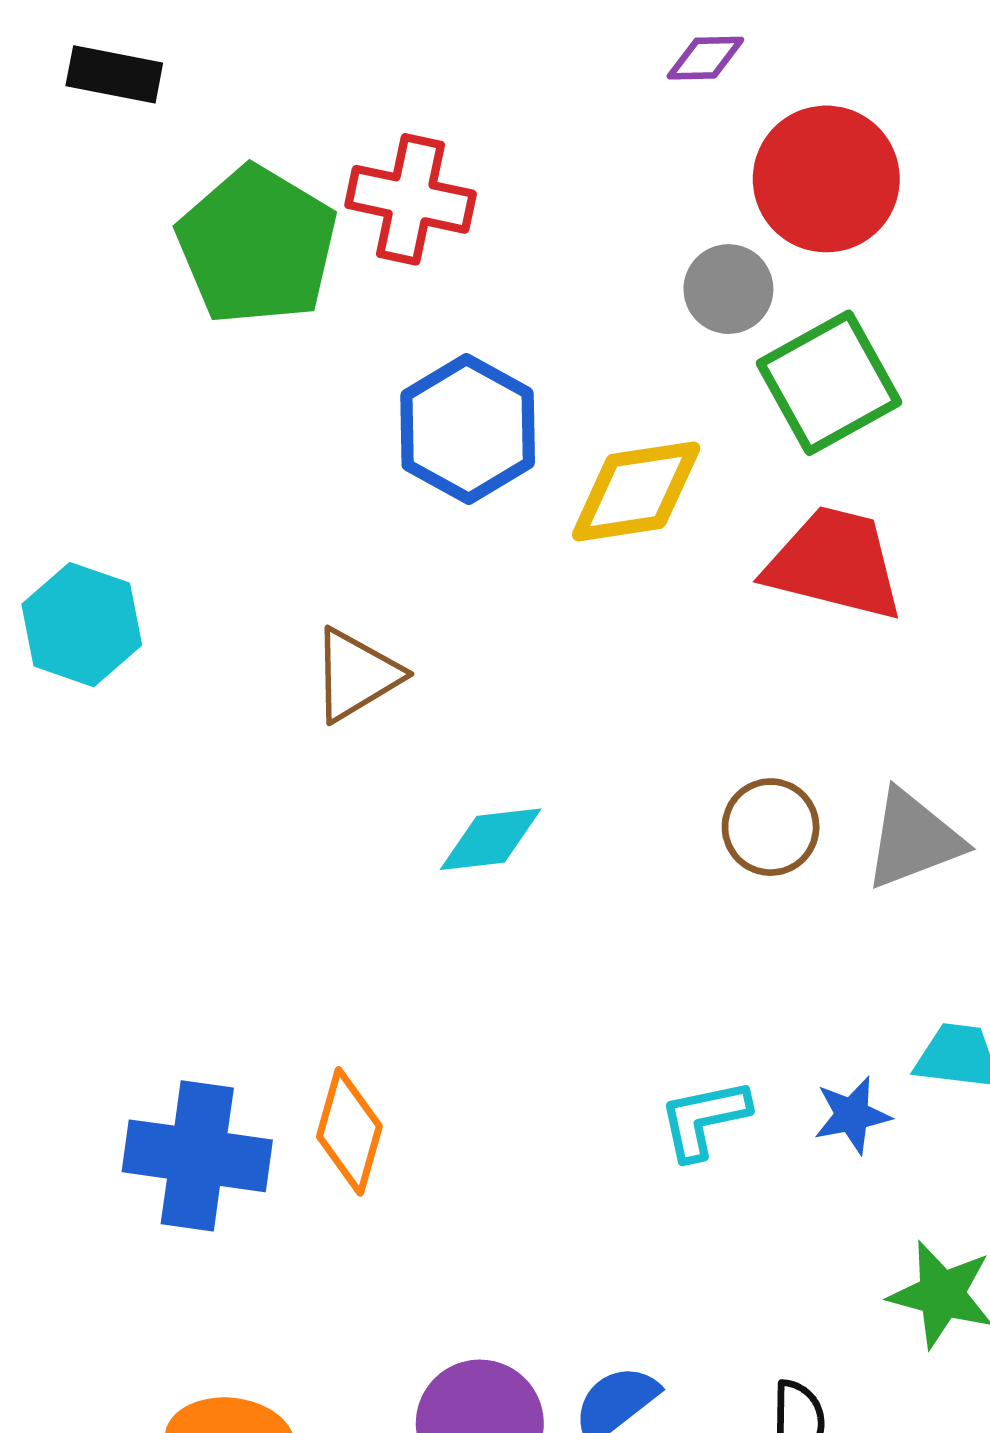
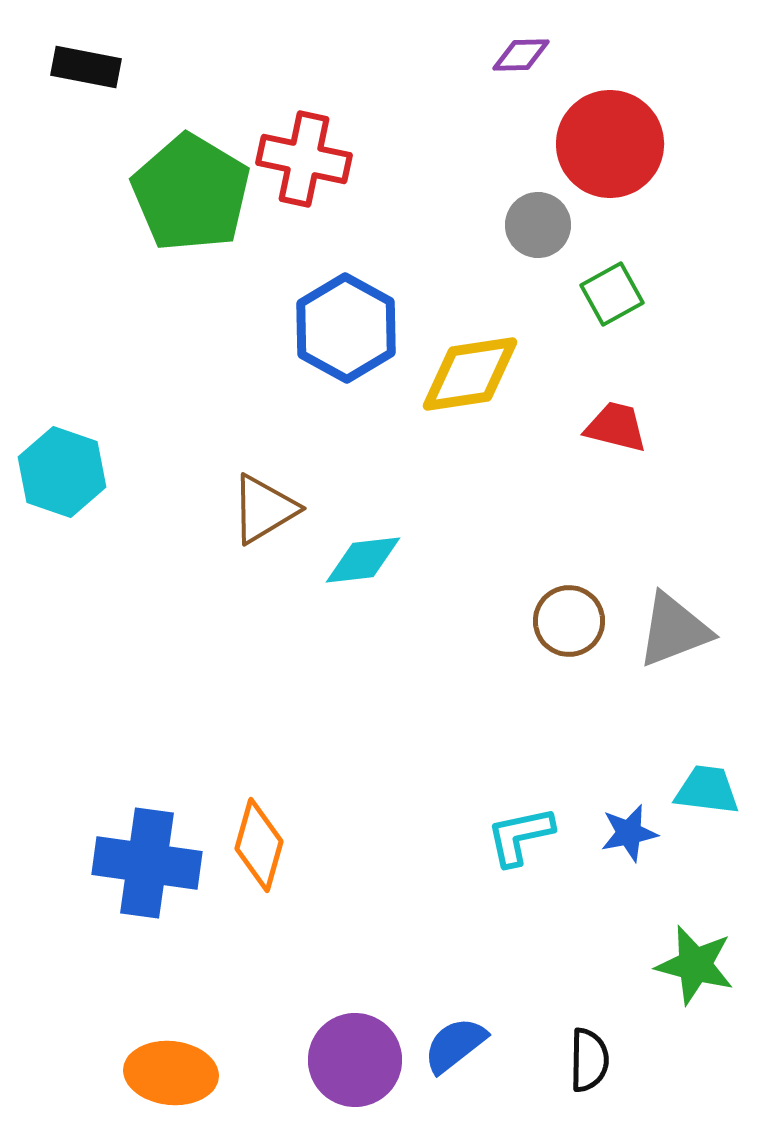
green square: (829, 383) -> (612, 294), size x0.6
red trapezoid: (834, 563) -> (616, 427), size x0.6
cyan diamond: (491, 839) -> (363, 560), moved

